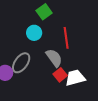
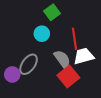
red square: (60, 75) -> (68, 77), size x1.5
white trapezoid: (75, 78) -> (84, 56), moved

